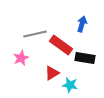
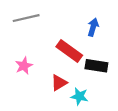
gray line: (35, 34) -> (26, 18), moved

